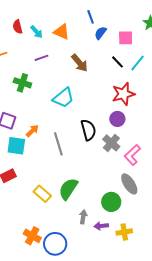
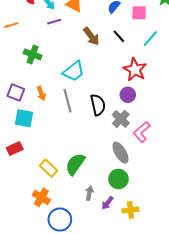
purple line: (41, 58) -> (54, 22), moved
black line: (117, 62) -> (119, 36), moved
red star: (123, 94) -> (135, 70), turned -30
orange arrow: (32, 131) -> (41, 93), moved, turned 112
gray line: (58, 144) -> (67, 101), moved
gray ellipse: (129, 184) -> (120, 153), moved
purple arrow: (101, 226) -> (107, 203), turned -48
orange cross: (32, 236) -> (41, 197), moved

